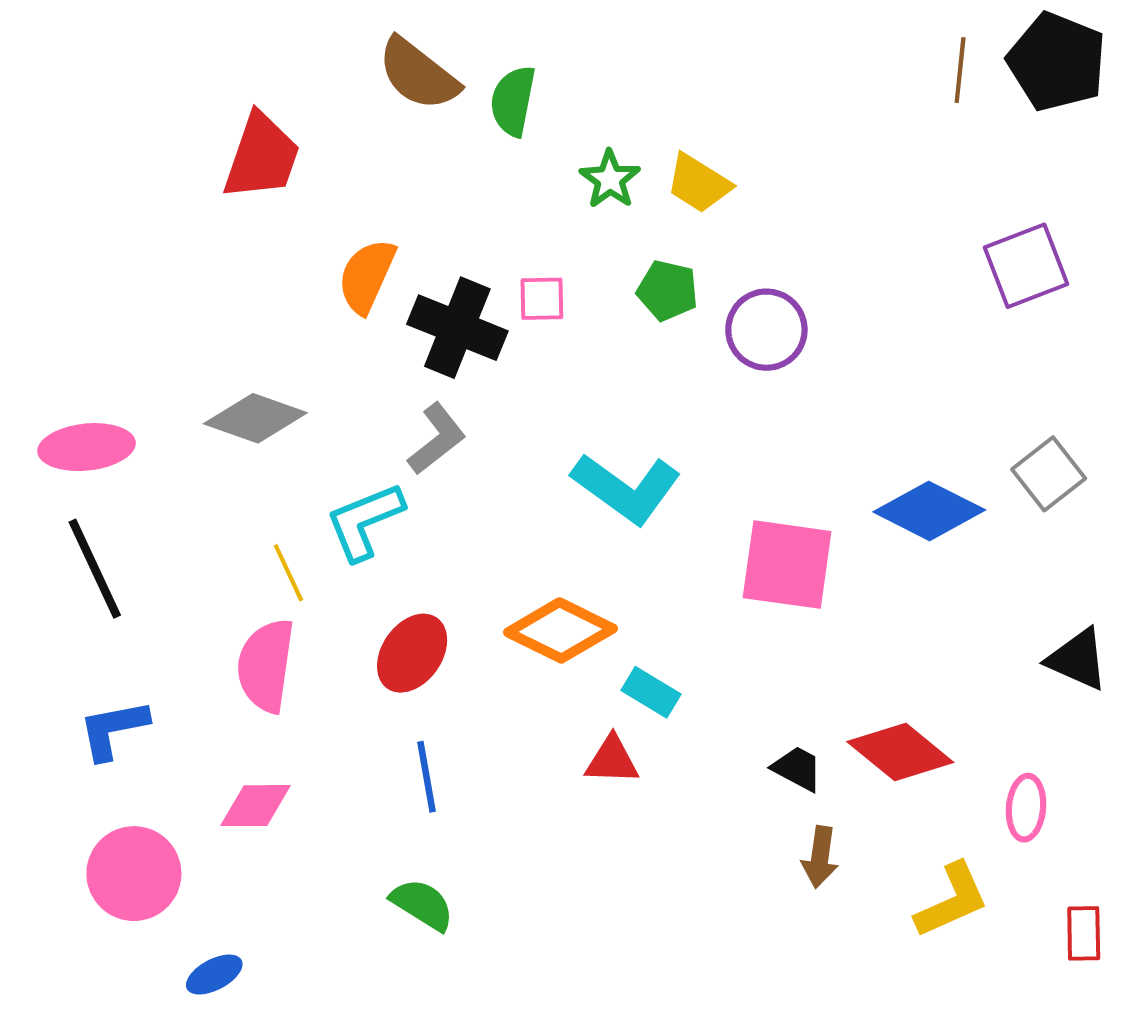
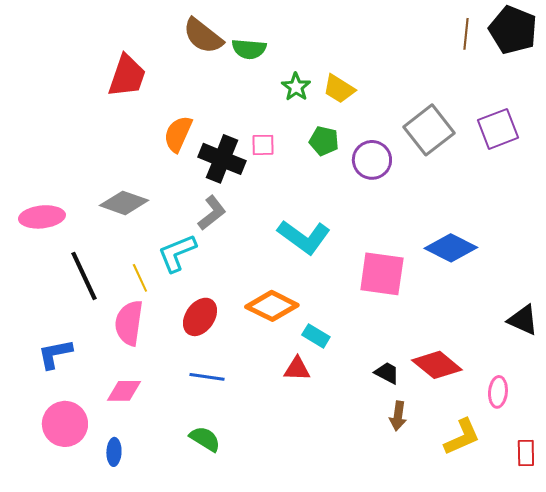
green semicircle: (513, 101) -> (249, 49), turned -96
gray square: (1049, 474) -> (429, 130), moved, size x1.4
black line: (95, 569) -> (84, 276), moved
blue line: (426, 777) -> (207, 377), turned -72
blue ellipse: (214, 975) -> (114, 452), moved, turned -60

